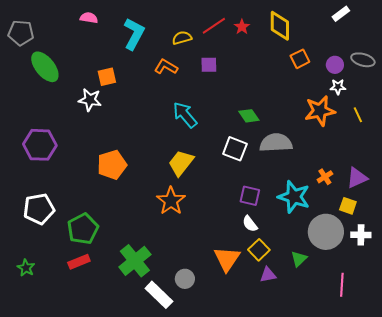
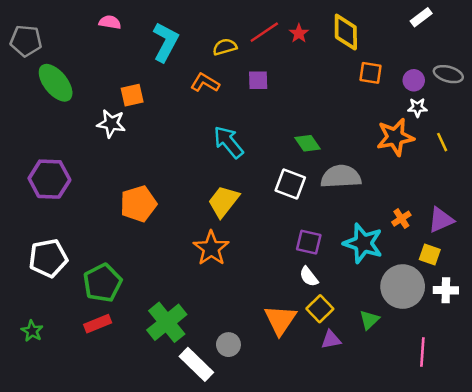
orange square: (300, 59) -> (371, 73), turned 36

